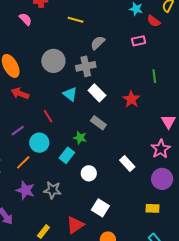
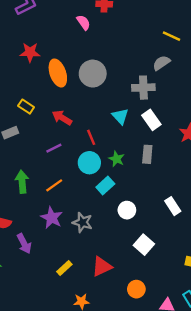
yellow line: (76, 20) -> (171, 36), moved
gray circle: (53, 61) -> (93, 74), moved
red arrow: (20, 93) -> (62, 118), moved
gray rectangle: (98, 123) -> (147, 154), turned 49
green star: (80, 138) -> (117, 159), moved
cyan circle: (39, 143) -> (89, 163), moved
white square: (100, 208) -> (144, 245), moved

